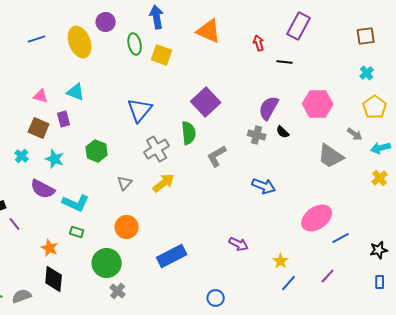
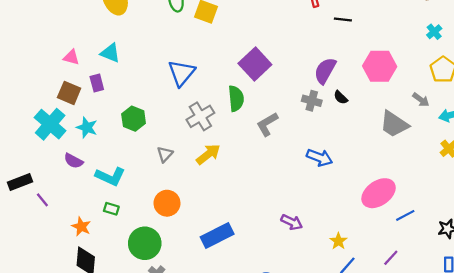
cyan cross: (22, 156) -> (50, 124), size x2.0
purple semicircle: (43, 189) -> (73, 161), size x0.7

